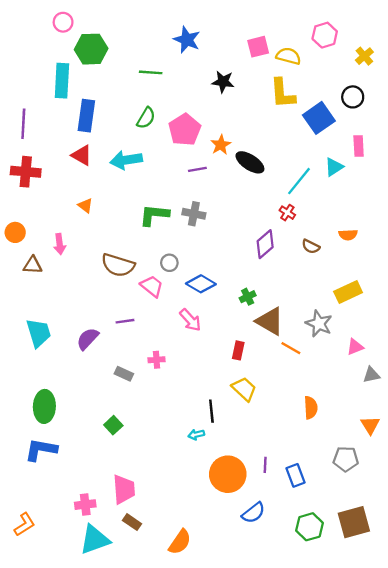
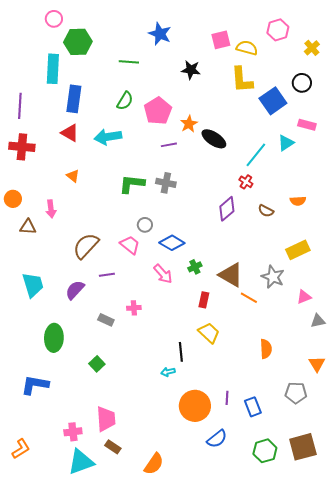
pink rectangle: (359, 146) -> (307, 125), turned -72
brown semicircle: (118, 265) -> (86, 246), moved, turned 116
green cross: (248, 297) -> (195, 267), moved
green ellipse: (44, 406) -> (54, 338), moved

